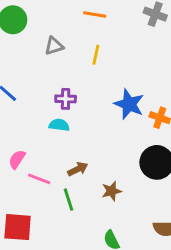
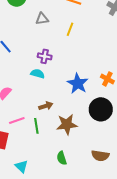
blue star: (129, 104) -> (78, 83), moved
pink line: (39, 179) -> (17, 121), moved, turned -49
brown star: (112, 191) -> (67, 124), size x1.5

